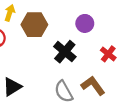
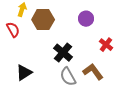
black cross: (65, 52) -> (63, 53), moved

